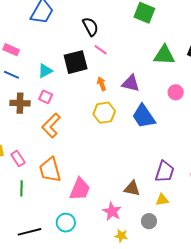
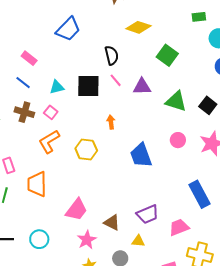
purple triangle: (131, 83) -> (142, 87), moved, turned -30
orange arrow: (102, 84) -> (111, 122), moved
yellow hexagon: (104, 113) -> (86, 150), moved
purple trapezoid: (165, 172) -> (148, 214), turned 35
pink trapezoid: (80, 189) -> (76, 210), moved

